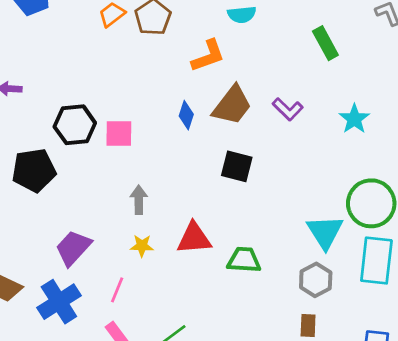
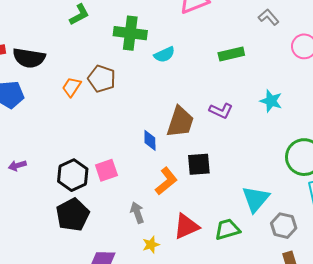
green rectangle: (325, 43) -> (231, 54), turned -55
orange L-shape: (208, 56) -> (166, 181), moved
black pentagon: (34, 170) -> (73, 215), moved
cyan triangle: (325, 232) -> (256, 199), moved, turned 32

